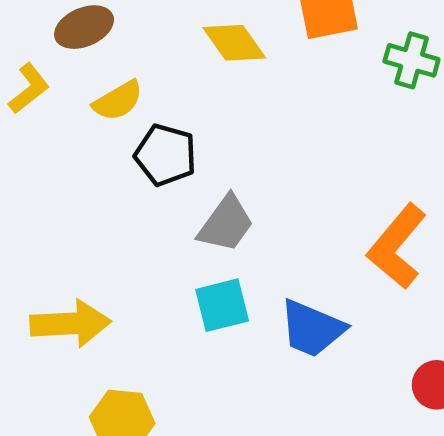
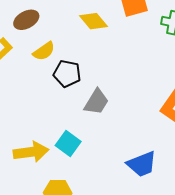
cyan square: (222, 305) -> (68, 143), moved, turned -35
blue trapezoid: (312, 329) -> (142, 164), moved, turned -40

